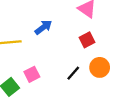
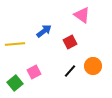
red square: (87, 40) -> (70, 42), moved

